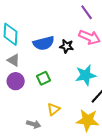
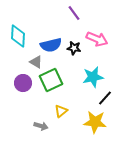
purple line: (87, 12) -> (74, 13), moved
gray triangle: (14, 60) -> (36, 62), moved
green square: (44, 78) -> (51, 80), size x1.6

